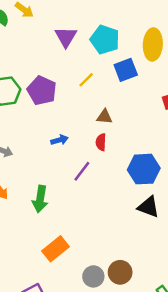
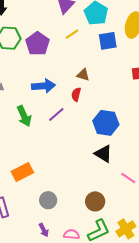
yellow line: (86, 80) -> (72, 34), moved
blue arrow: (60, 140) -> (44, 86), size x1.6
green arrow: (40, 199) -> (24, 116), moved, turned -45
brown circle: (120, 272) -> (95, 201), moved

